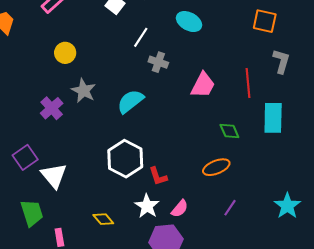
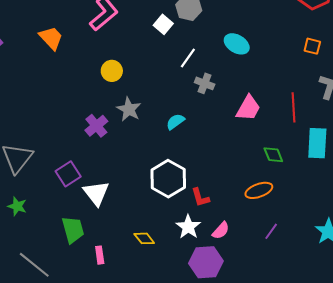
orange square: (265, 21) -> (312, 46), size x0.7
cyan semicircle: (130, 101) -> (175, 122), size x0.7

